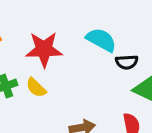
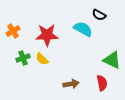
black semicircle: (127, 62) -> (99, 15), moved, turned 32

